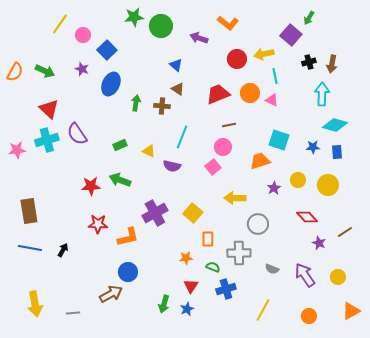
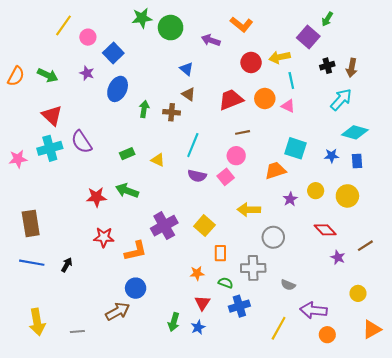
cyan arrow: (322, 94) -> (341, 100), turned 40
purple semicircle: (172, 166) -> (197, 176), moved
purple arrow: (305, 275) -> (314, 310), moved, turned -50

